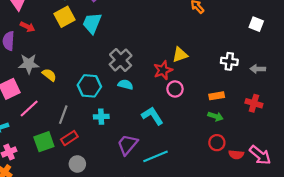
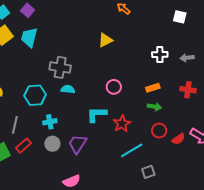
yellow triangle: (180, 55) -> (105, 40), moved
gray cross: (121, 60) -> (60, 67), turned -30
red star: (163, 70) -> (122, 124), moved
cyan L-shape: (152, 116) -> (97, 114), turned -50
red semicircle: (236, 155) -> (178, 139), turned -32
cyan line: (155, 156) -> (132, 150), moved
gray circle: (77, 164) -> (52, 144), moved

